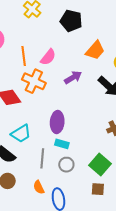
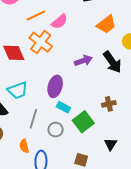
orange line: (24, 56) -> (36, 16), turned 60
purple arrow: (73, 77) -> (83, 61), moved
cyan rectangle: (62, 144) -> (63, 107), moved
green square: (100, 165) -> (83, 122), moved

